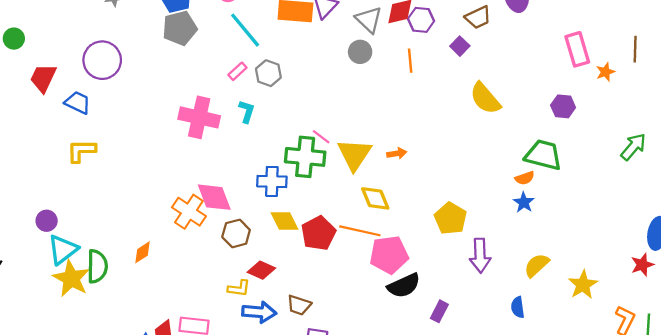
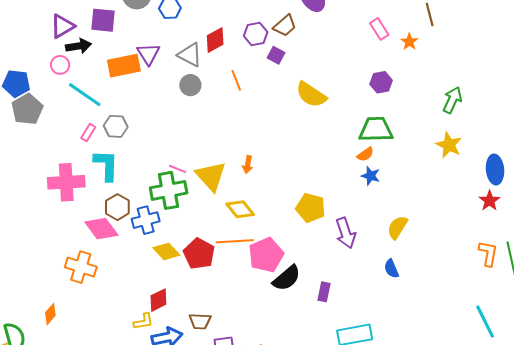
purple hexagon: (421, 20) -> (256, 34), moved
pink rectangle: (577, 49) -> (379, 29), size x0.7
cyan L-shape: (247, 111) -> (106, 165), size x1.6
orange arrow: (397, 153) -> (248, 165), turned 126
pink diamond: (214, 197) -> (101, 229), moved
brown hexagon: (236, 233) -> (117, 207), moved
red diamond: (261, 270) -> (158, 300), turned -35
yellow star: (583, 285) -> (449, 145), moved

